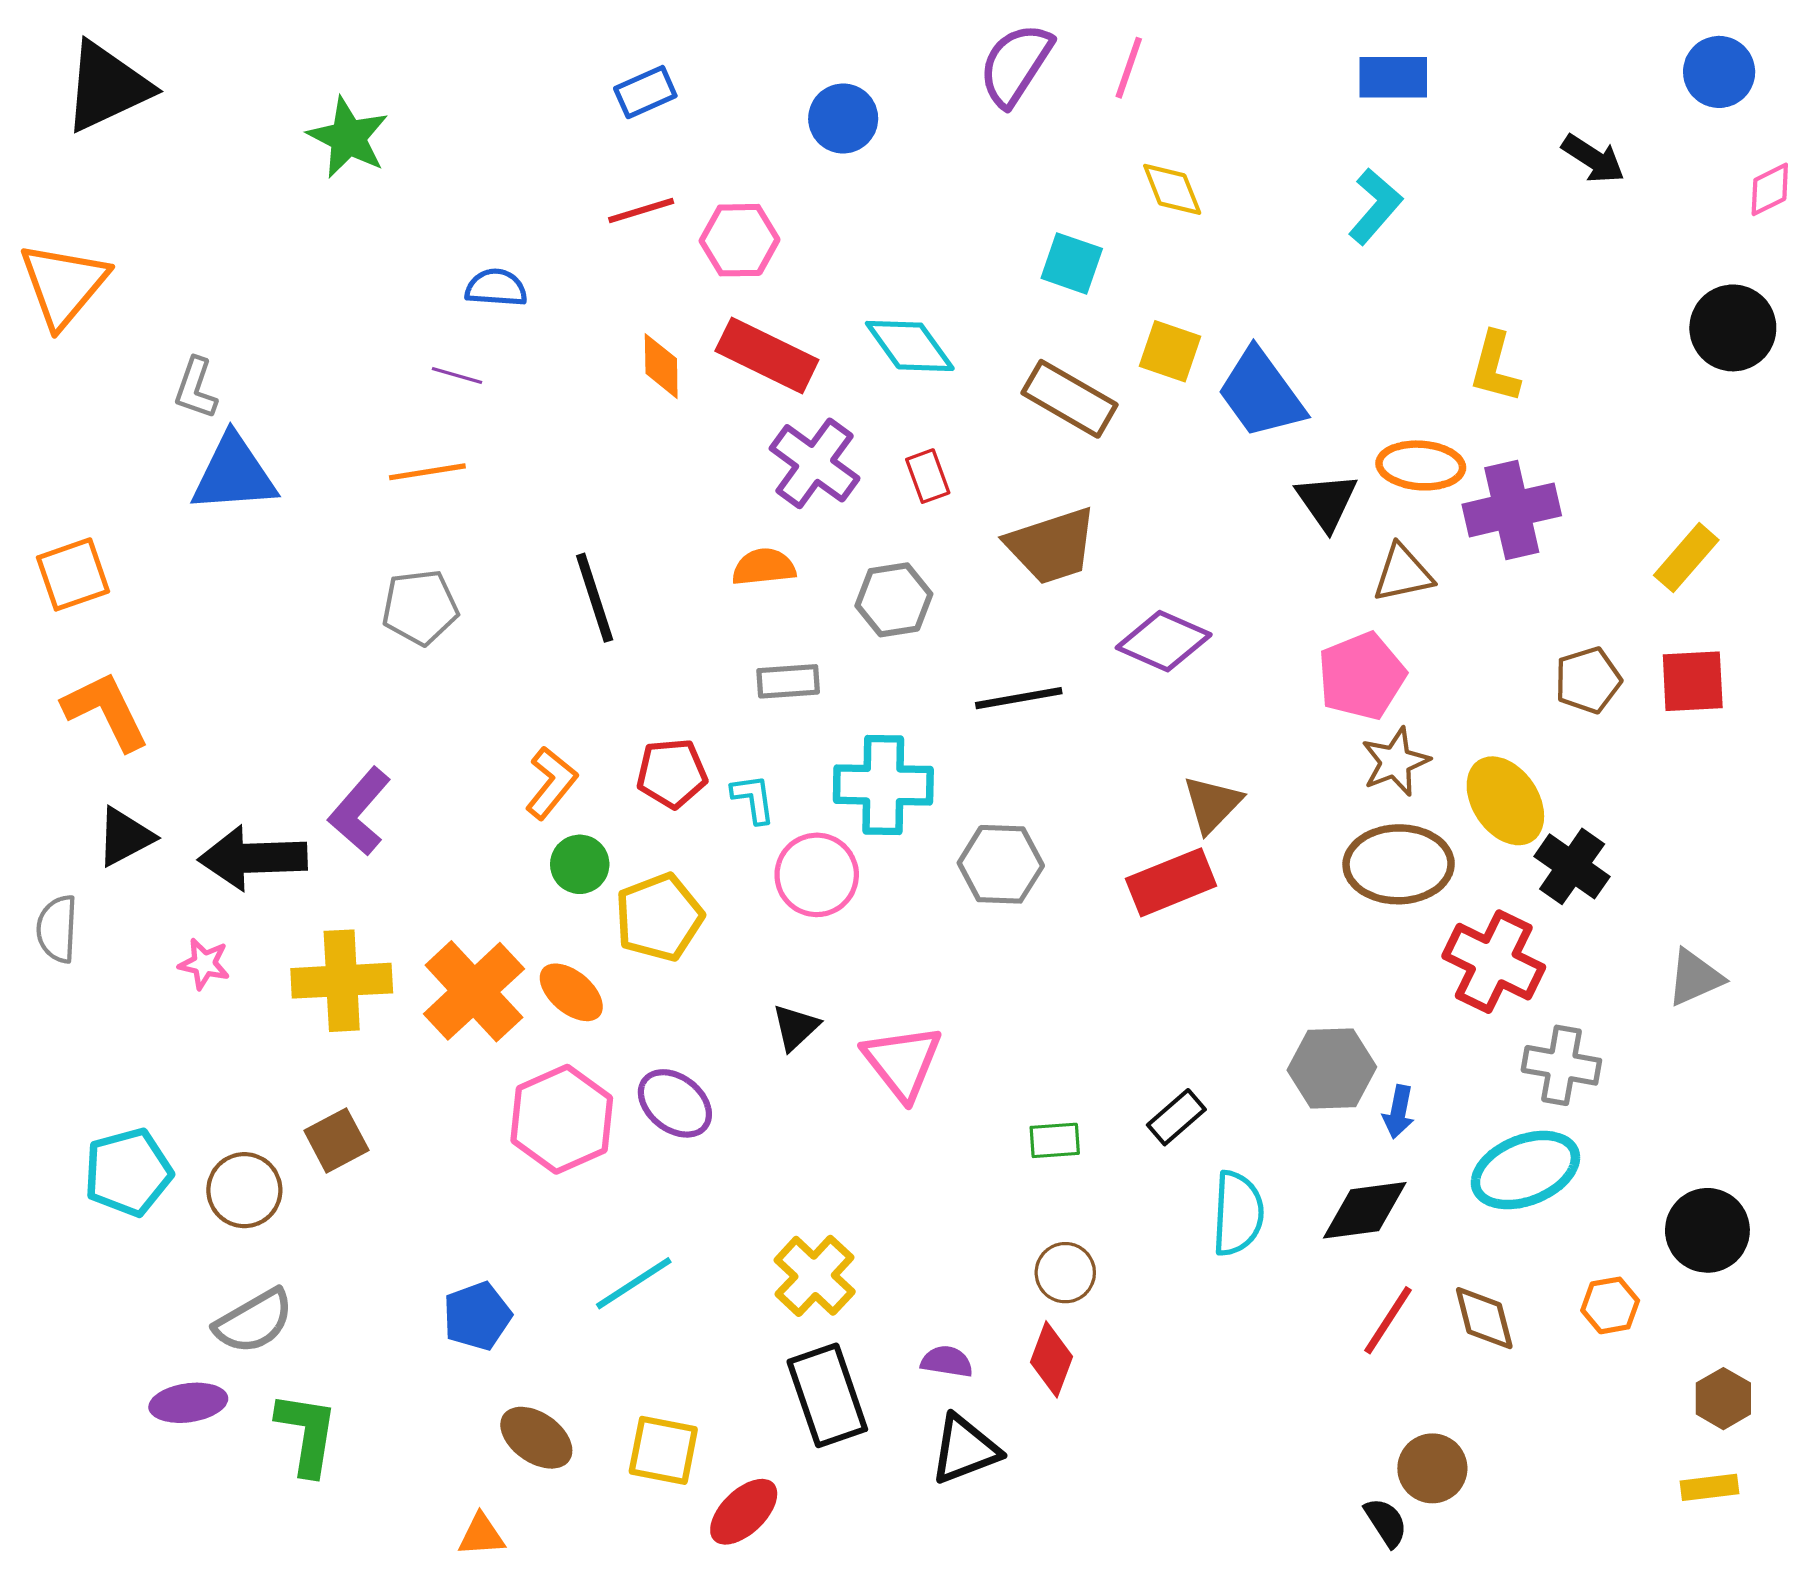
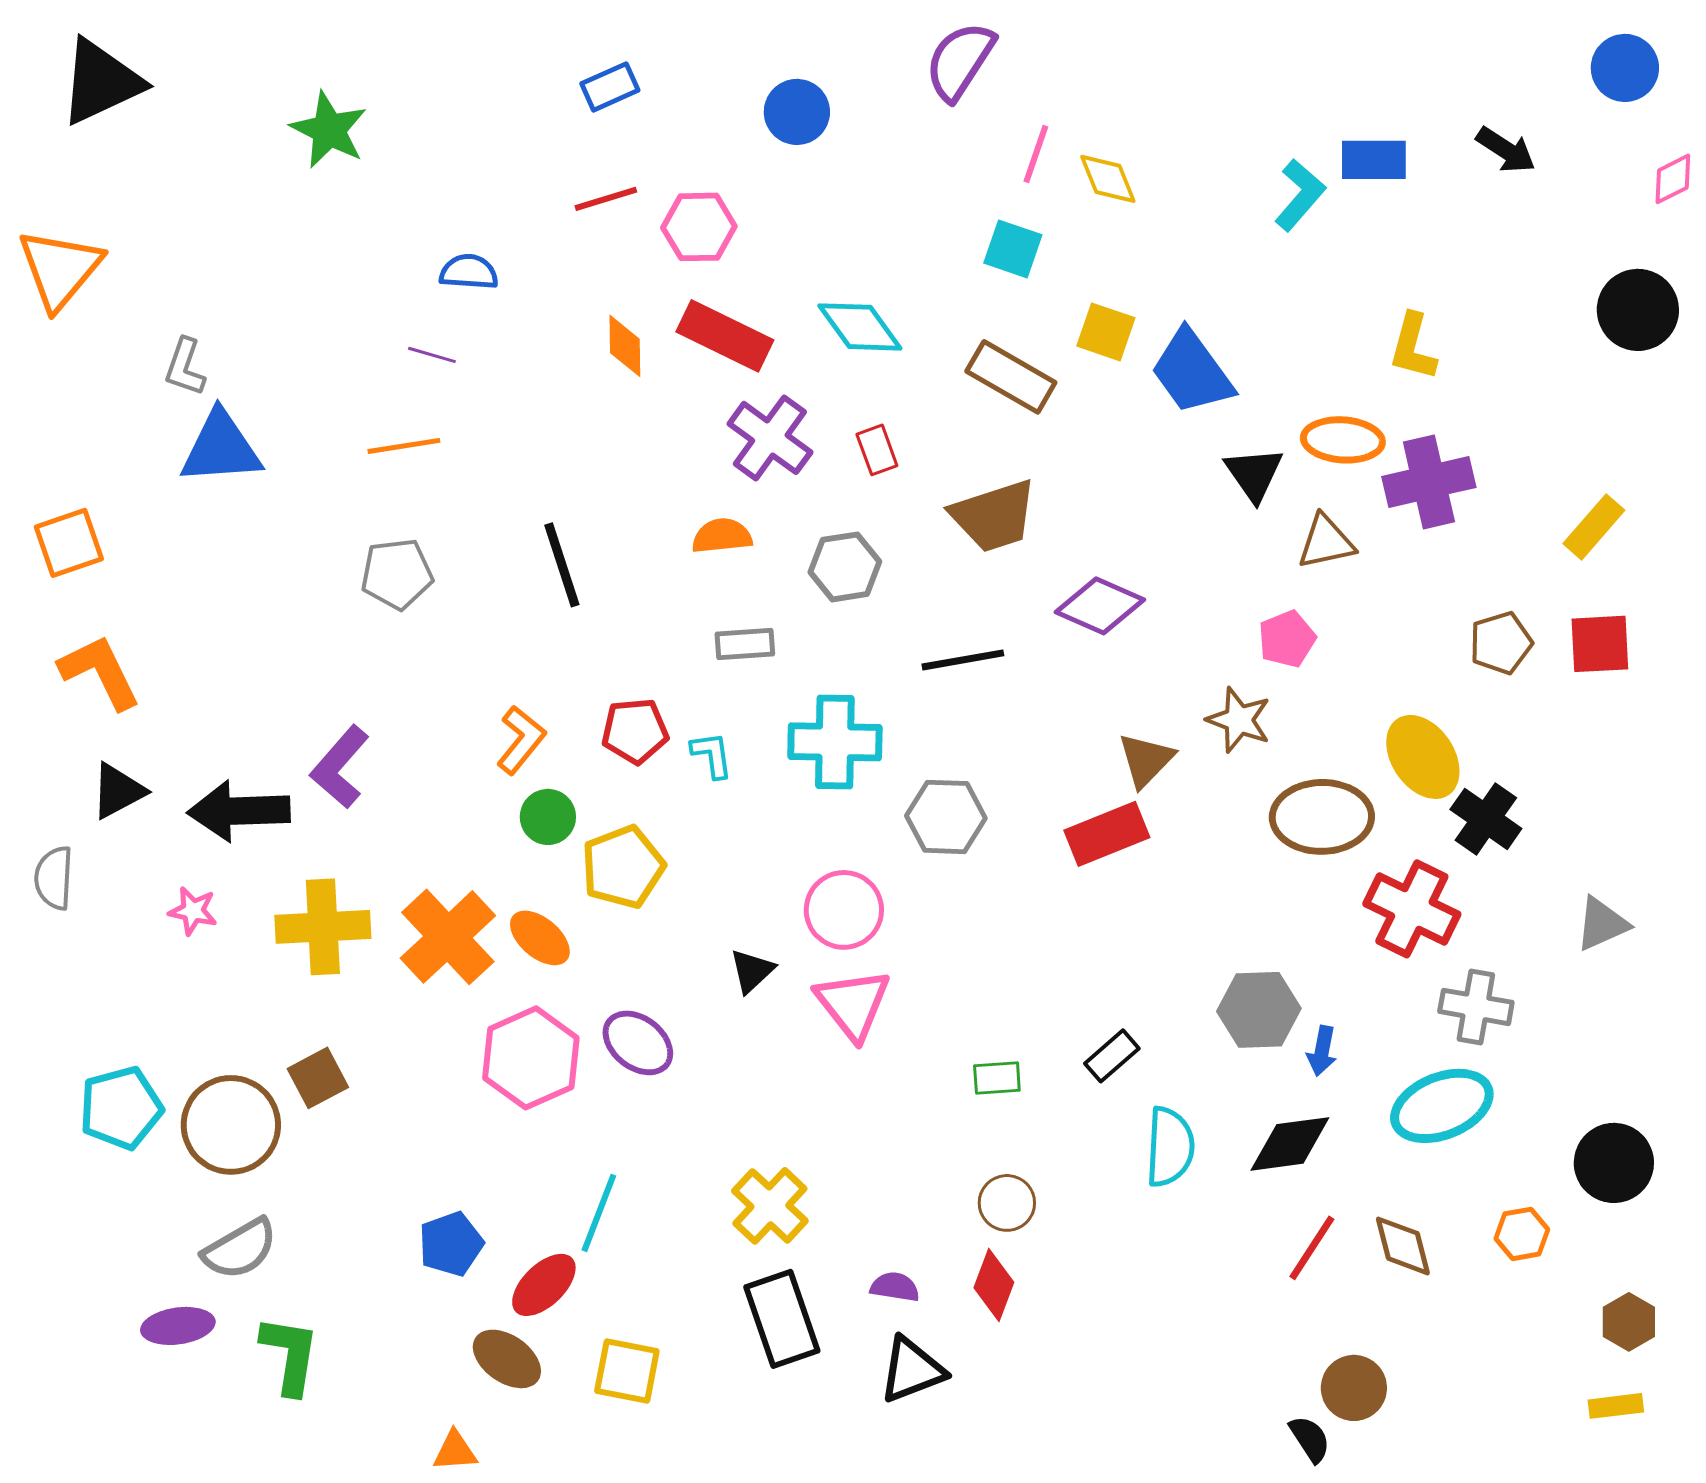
pink line: (1129, 68) -> (1036, 154), moved
blue rectangle: (1393, 77) -> (1374, 160), moved
pink pentagon: (1362, 676) -> (1287, 639), size x0.7
brown star: (1395, 762) -> (1239, 720), moved, turned -30
pink circle: (817, 875) -> (844, 910), moved
brown circle: (244, 1190) -> (231, 1125), size x1.4
cyan line: (634, 1283) -> (599, 1213), turned -36
red ellipse: (744, 1512) -> (544, 1285), moved

